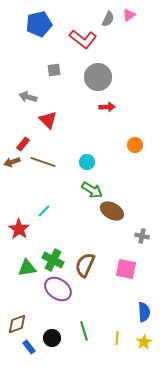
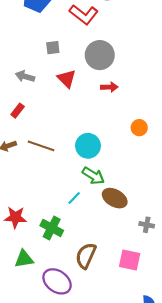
red triangle: (48, 120) -> (67, 79), moved
red rectangle: (23, 144) -> (18, 111), moved
cyan circle: (87, 162) -> (88, 146), size x1.5
cyan line: (44, 211) -> (74, 198), moved
red star: (19, 229) -> (15, 217), turned -30
green cross: (53, 260) -> (52, 228), moved

